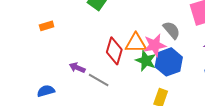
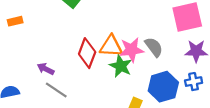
gray semicircle: (172, 30) -> (154, 47), moved
blue hexagon: (169, 62) -> (163, 87), moved
gray line: (99, 80) -> (56, 90), moved

